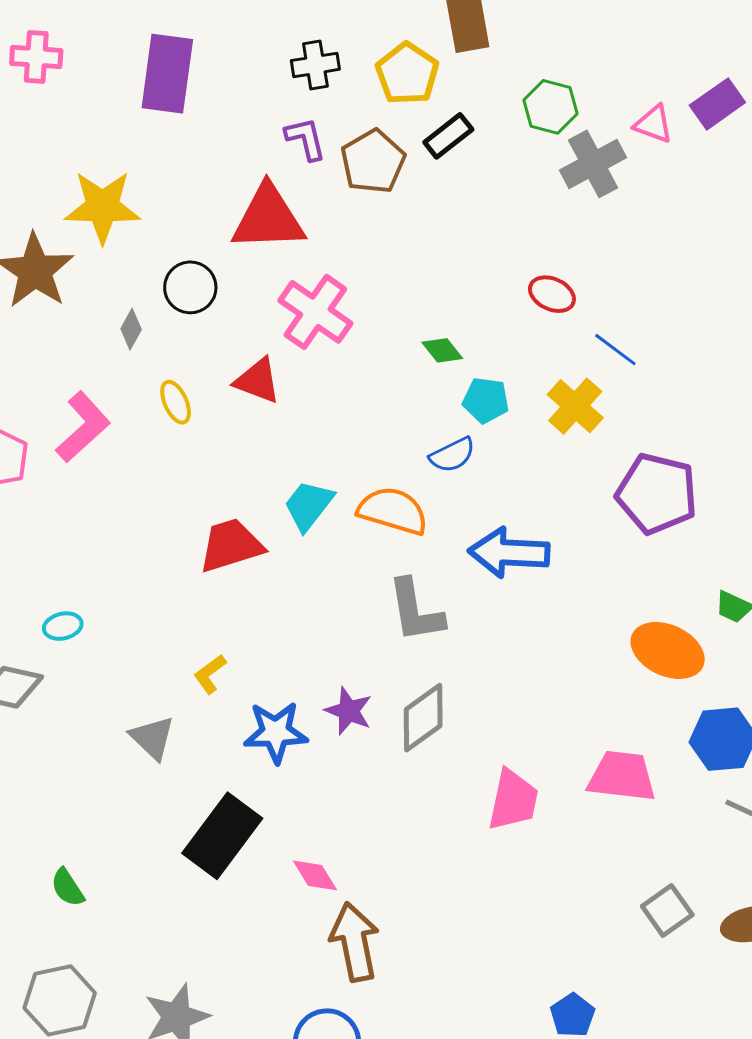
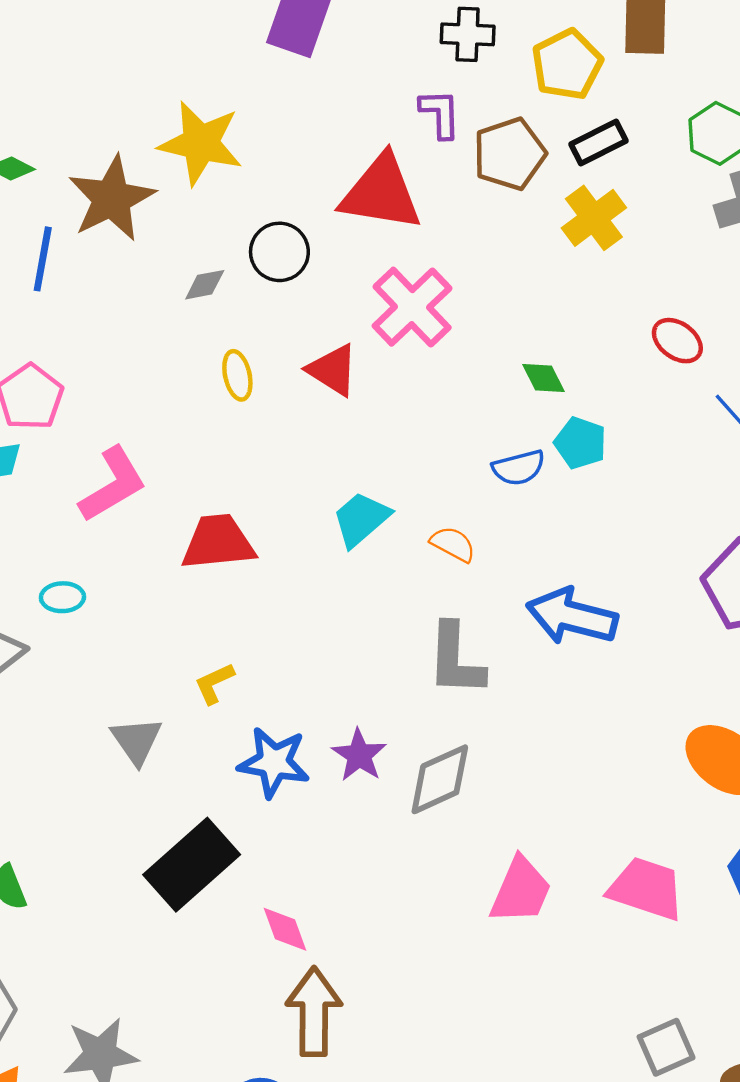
gray diamond: (131, 329) -> (205, 285), turned 39
yellow cross: (575, 406) -> (594, 218), moved
pink L-shape: (83, 427) -> (113, 485), moved
blue semicircle: (452, 455) -> (519, 468), moved
orange semicircle: (393, 511) -> (453, 544), size x0.6
red trapezoid: (231, 545) -> (218, 542), moved

